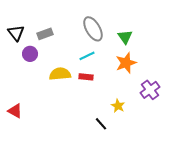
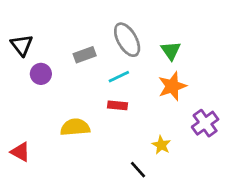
gray rectangle: (45, 34) -> (85, 55), moved
yellow semicircle: (60, 74) -> (75, 127), moved

